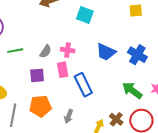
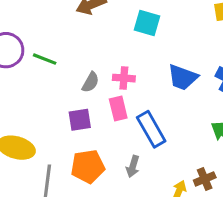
green line: (15, 51) -> (45, 59), moved, turned 35
gray arrow: (69, 116) -> (133, 166), moved
brown cross: (116, 119) -> (205, 179), turned 32

